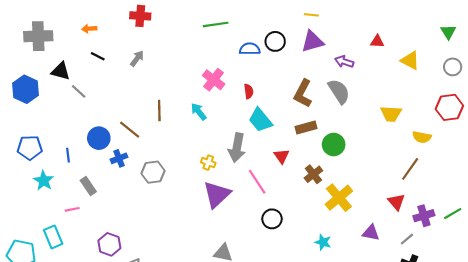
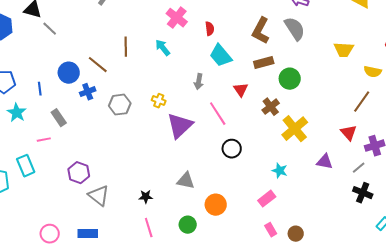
gray arrow: (237, 148) -> (199, 82), size x0.6
yellow cross: (208, 163) -> (159, 101), moved

